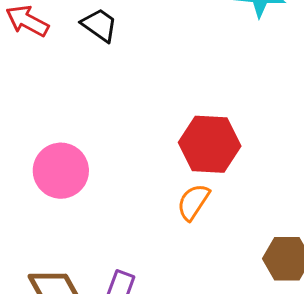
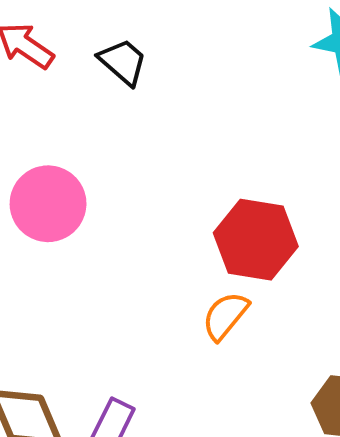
pink circle: (61, 171) -> (48, 204), moved

